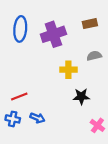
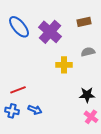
blue ellipse: (20, 29) -> (19, 27), turned -45
purple cross: (53, 34) -> (50, 32), turned -30
black star: (81, 96) -> (87, 95), moved

